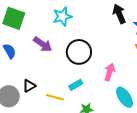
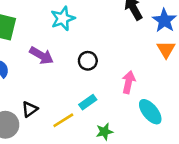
black circle: (79, 52) -> (88, 61), size x0.6
yellow line: (55, 97) -> (63, 120), turned -42

